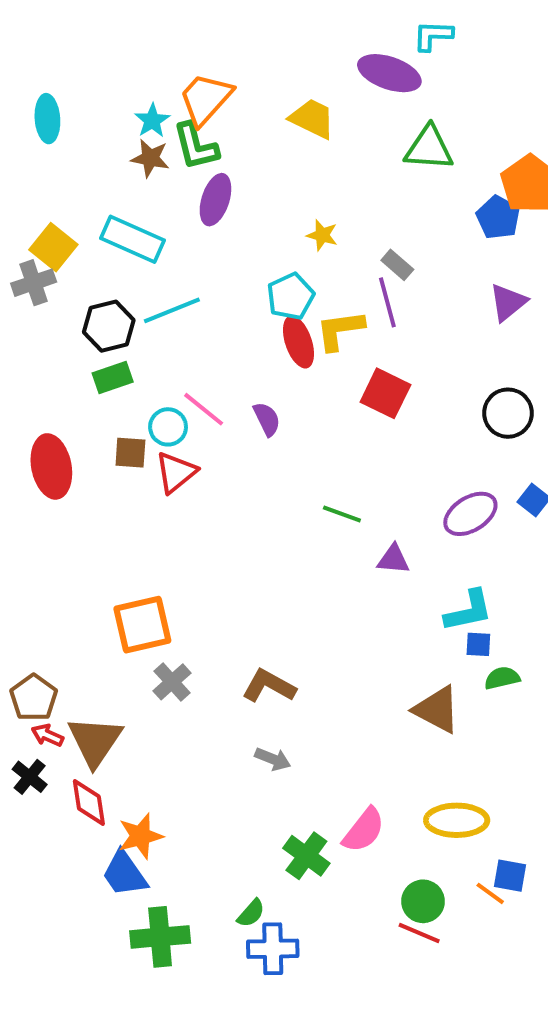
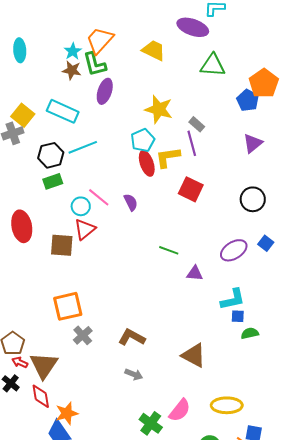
yellow star: (322, 235) -> (159, 109), size x1.8
brown square: (130, 453) -> (62, 245), moved, size x1.4
brown triangle: (437, 710) -> (194, 355), moved

